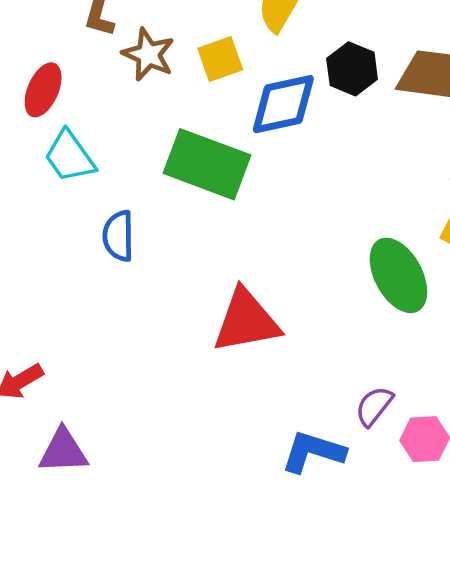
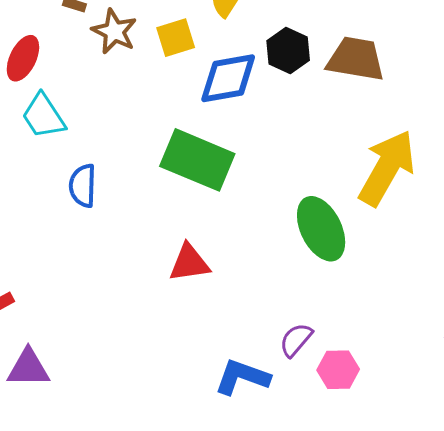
green rectangle: (207, 164) -> (197, 160), moved
red triangle: (246, 321) -> (189, 263), size x0.7

